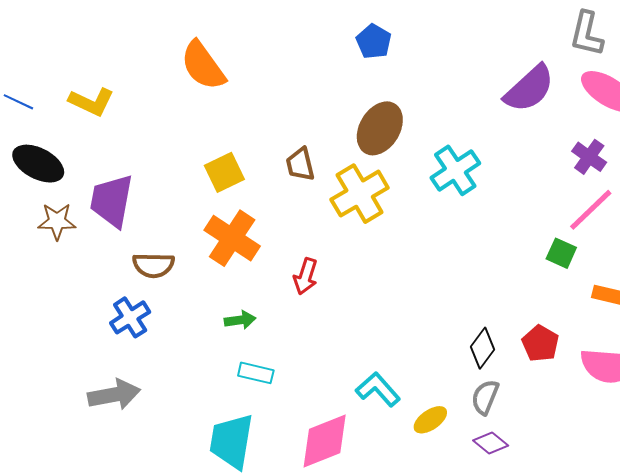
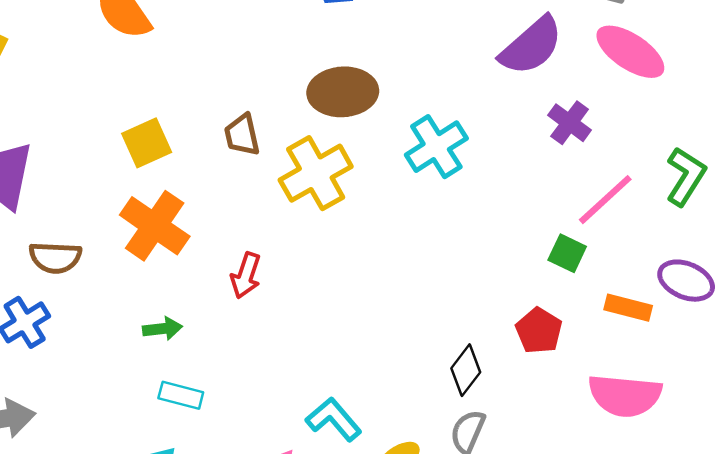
brown ellipse: (380, 128) -> (343, 92), turned 54
purple cross: (589, 157) -> (570, 123), moved
red pentagon: (540, 343) -> (539, 331), moved

